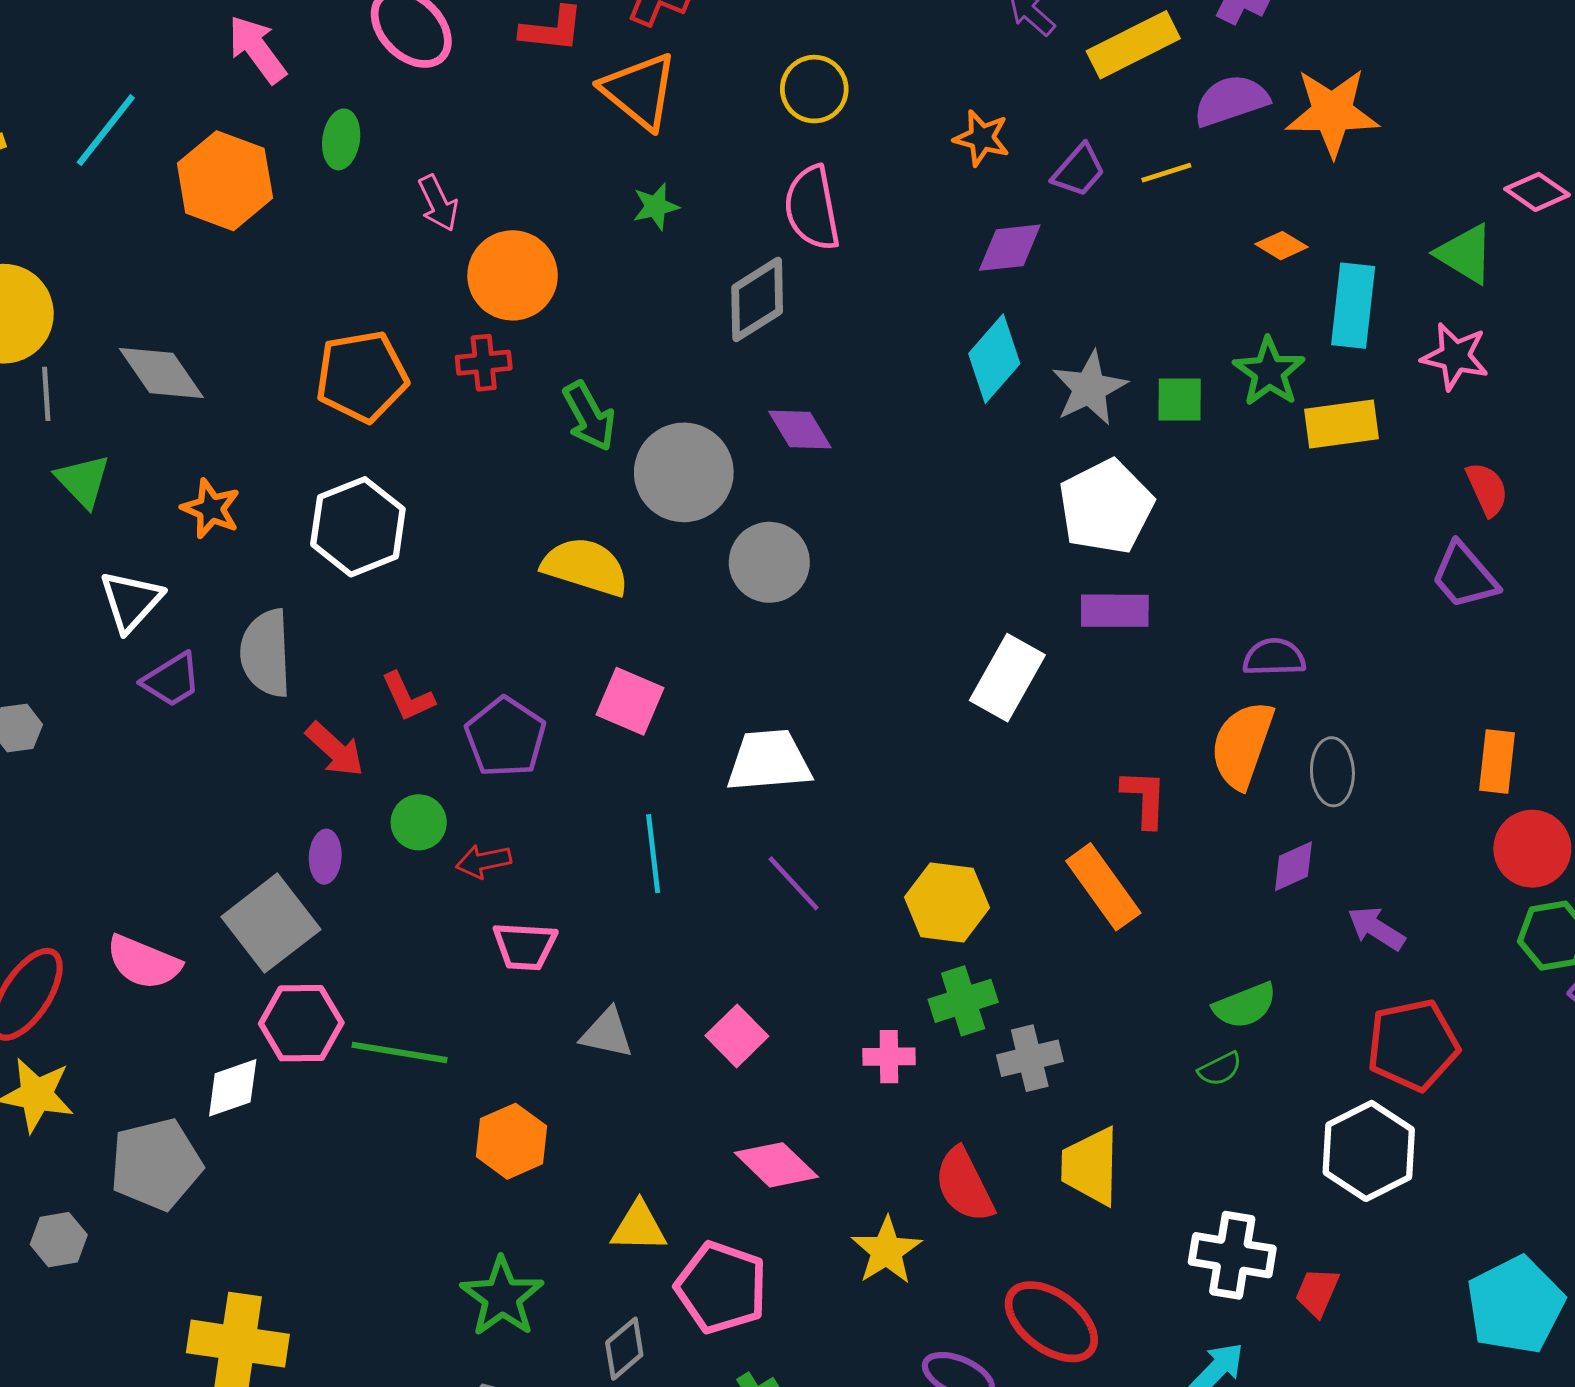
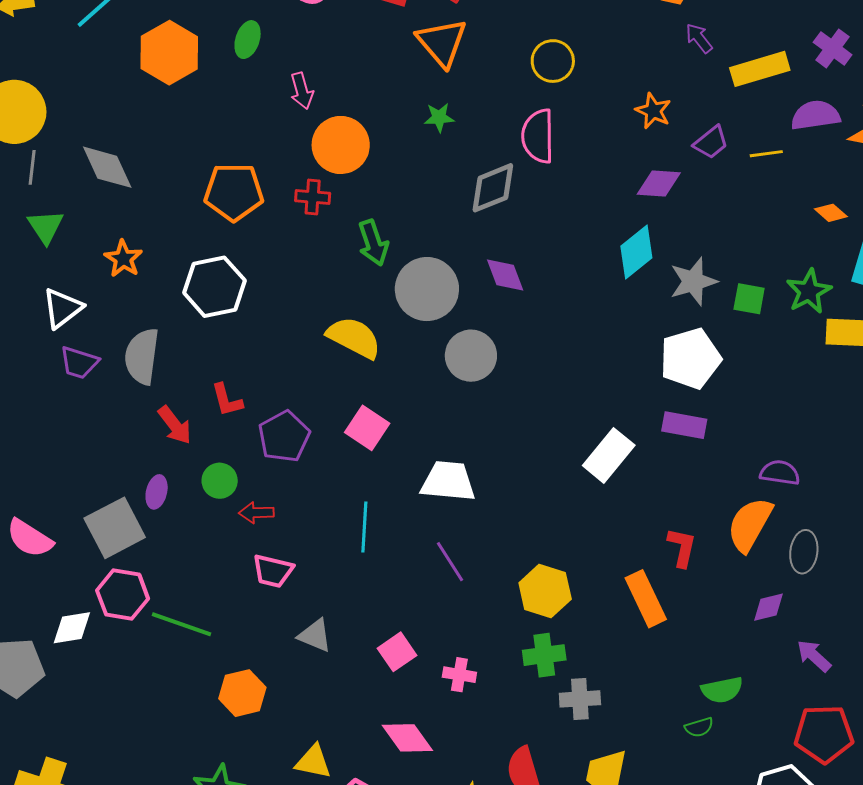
purple trapezoid: (172, 680) -> (79, 363), turned 39
pink cross: (889, 1057) -> (459, 675), moved

